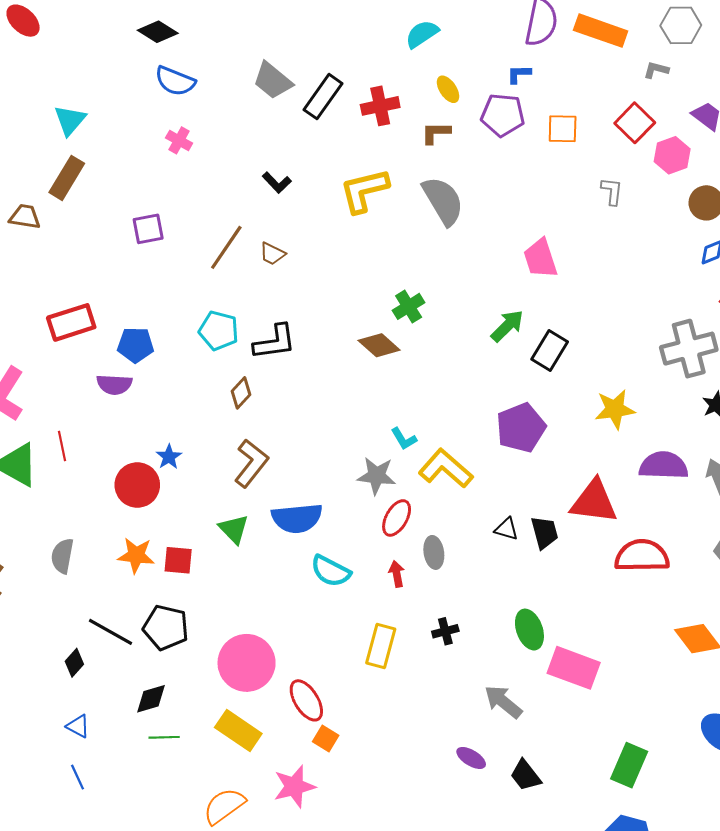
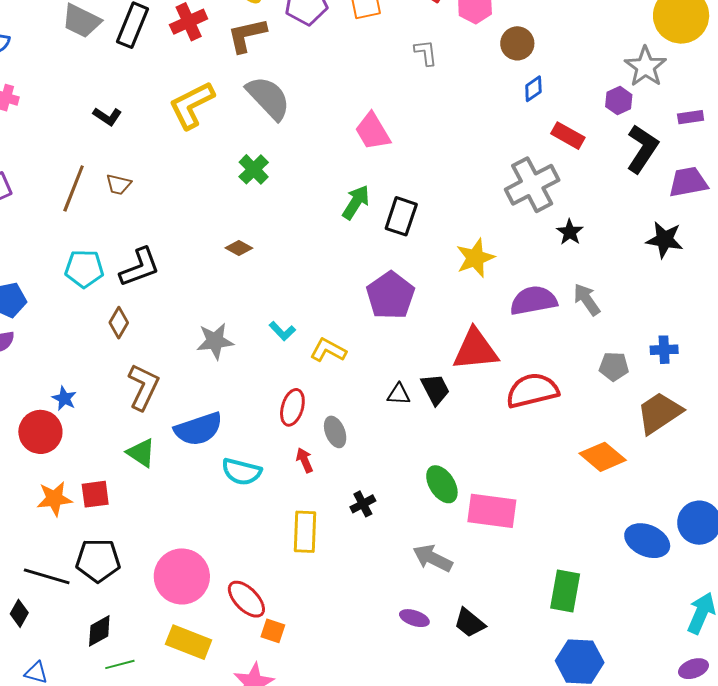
brown L-shape: (436, 133) -> (247, 35), size x1.4
green cross: (409, 306) -> (254, 169), moved
brown diamond: (379, 345) -> (239, 248), size x0.7
yellow L-shape: (446, 468) -> (328, 350), size x0.7
gray star: (377, 476) -> (215, 341), moved

